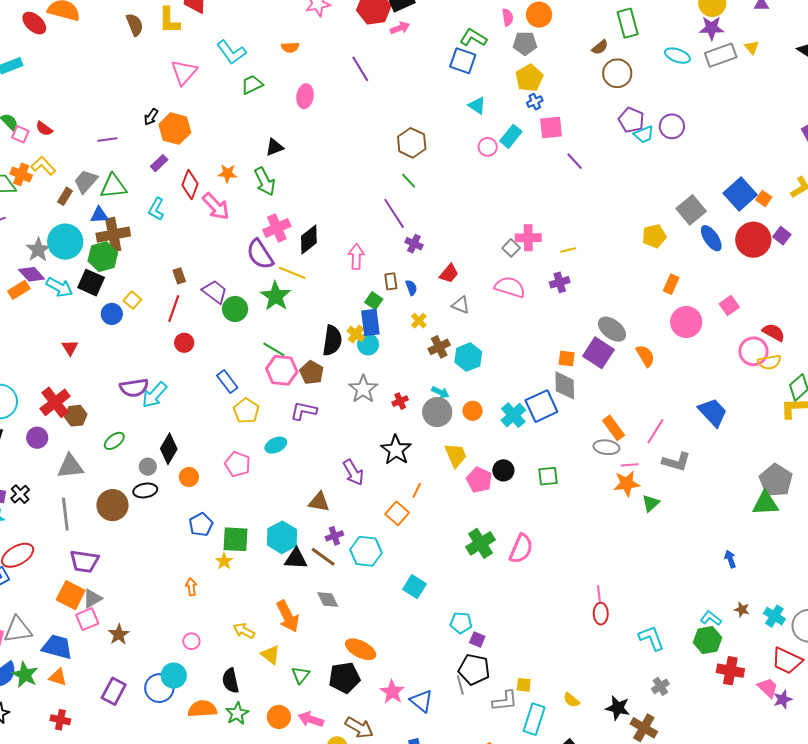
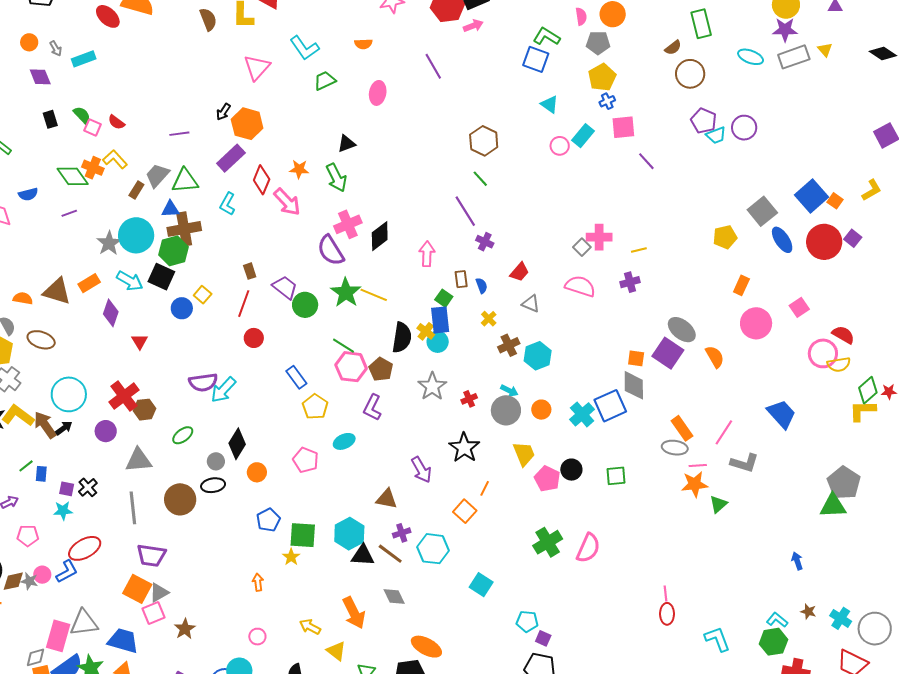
purple rectangle: (159, 163) -> (231, 158), size x1.6
yellow line: (292, 273) -> (374, 295), moved
purple diamond: (32, 274) -> (111, 313), moved, turned 60
purple L-shape: (304, 411) -> (372, 408), turned -76

